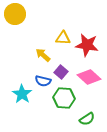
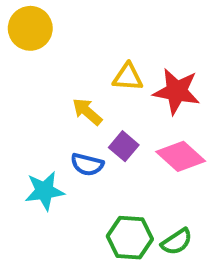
cyan star: (22, 94) -> (44, 191), turned 30
green hexagon: (64, 98) -> (130, 238), moved

